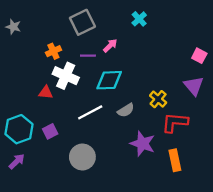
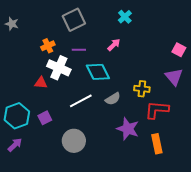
pink arrow: (110, 46) -> (114, 45), moved
cyan diamond: (109, 80) -> (98, 72), turned 65
yellow cross: (158, 99) -> (142, 89), turned -35

